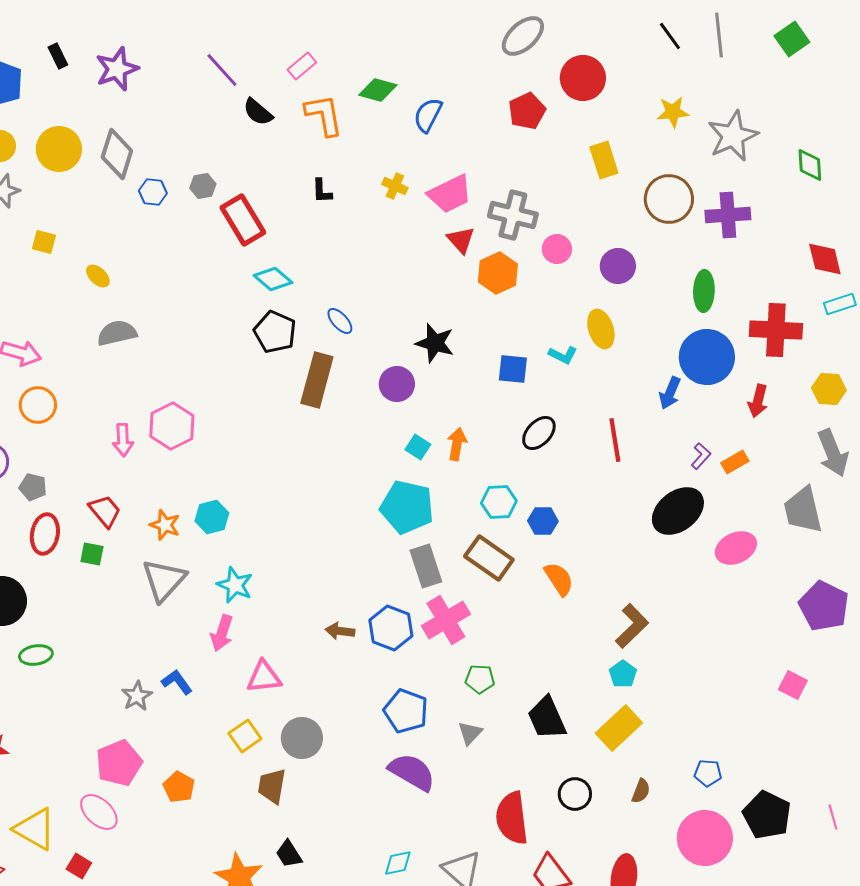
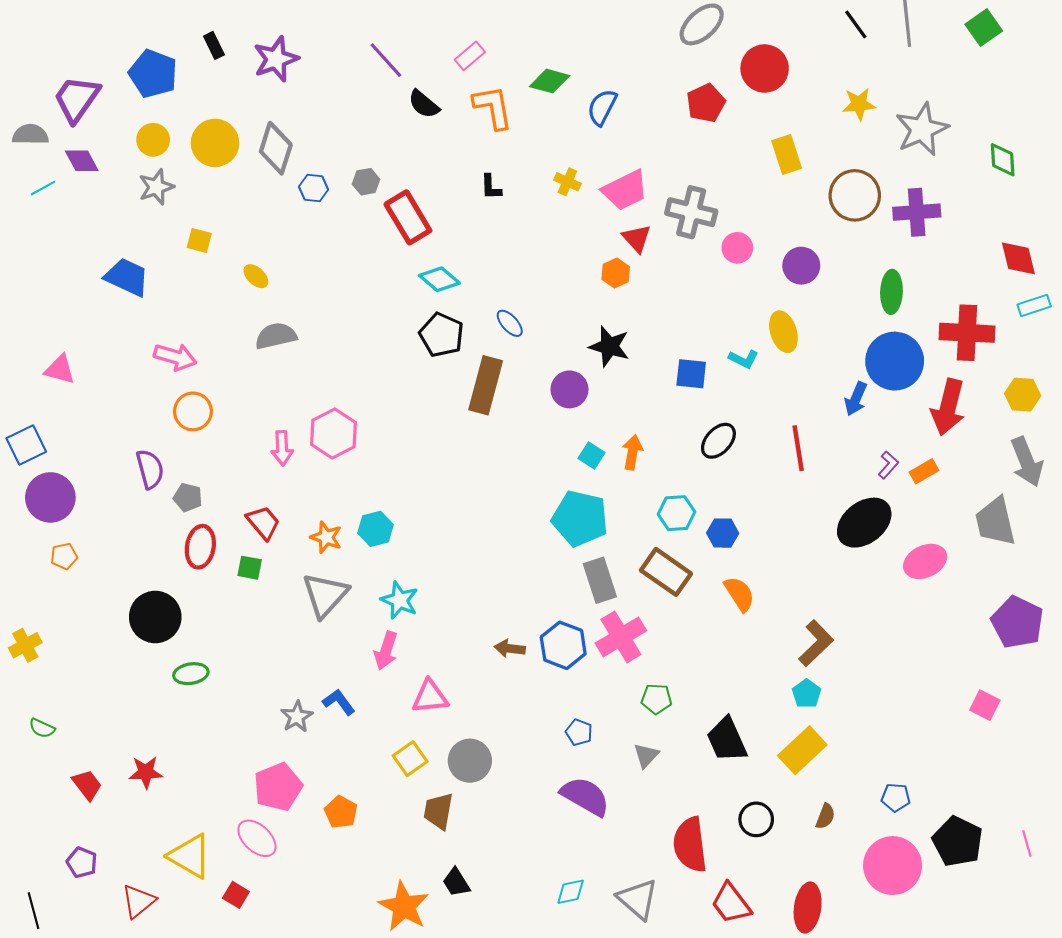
orange hexagon: (498, 273) -> (616, 273), moved, size x0.7
red arrow: (758, 401) -> (948, 407), size x1.6
blue pentagon: (406, 711) -> (579, 732), size x0.6

